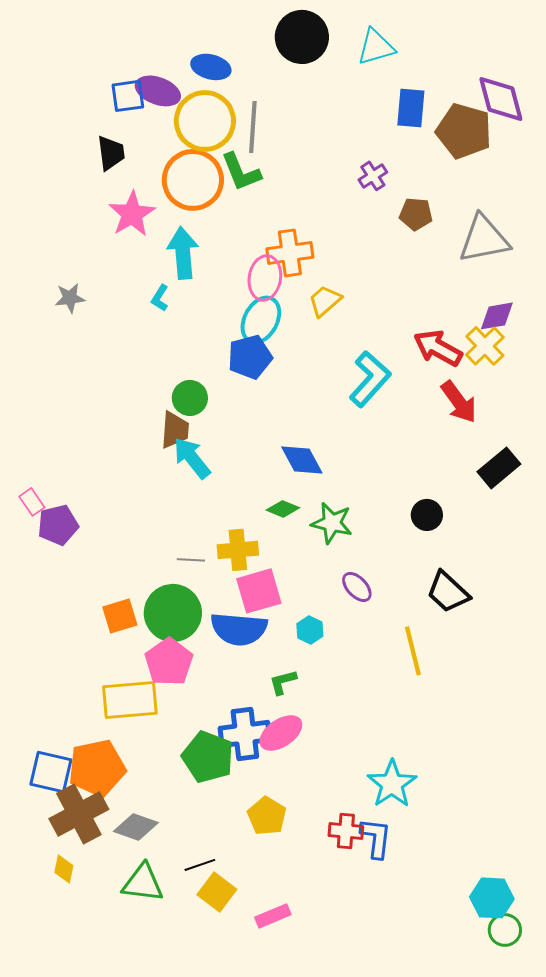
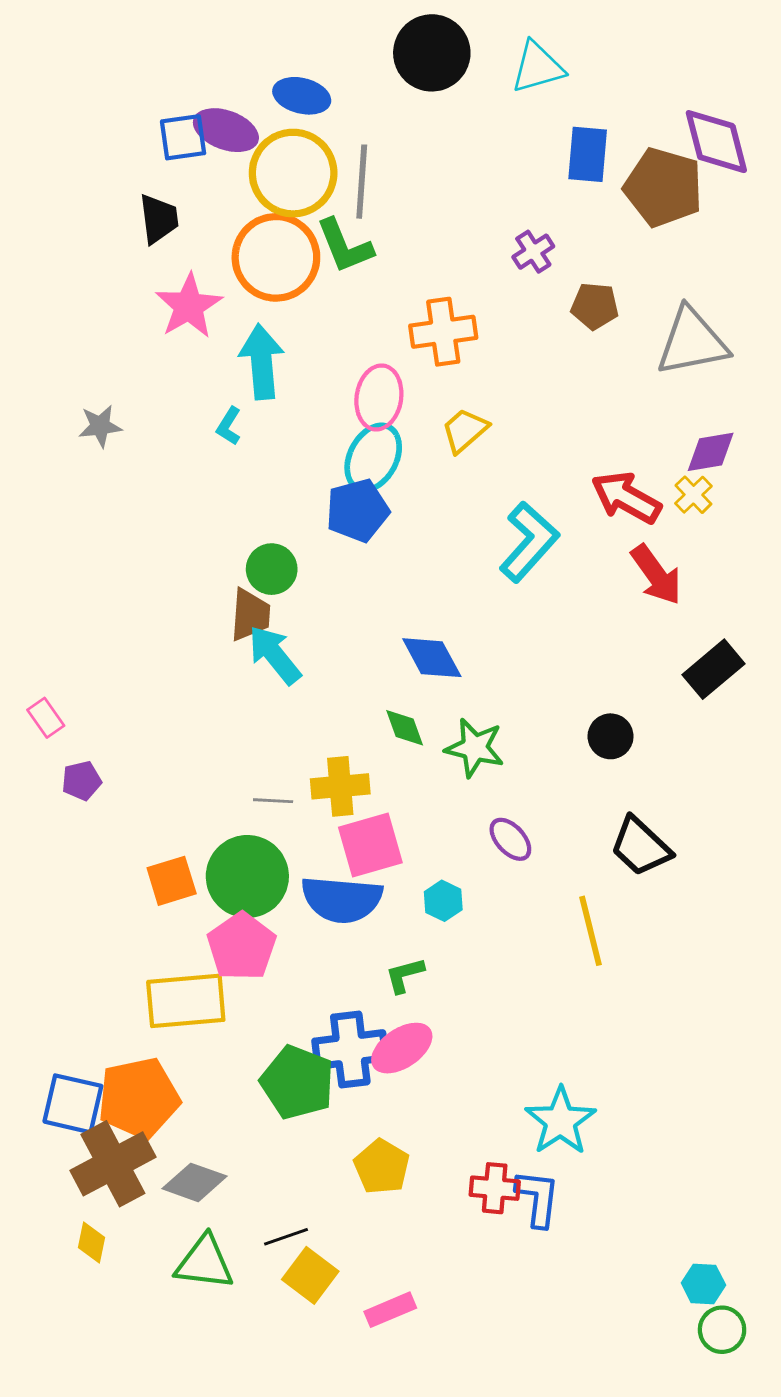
orange cross: (290, 253) -> (443, 332), moved
yellow cross: (485, 346) -> (693, 495), size x0.7
green diamond: (283, 509) -> (405, 728), turned 48
purple pentagon: (58, 525) -> (81, 781), moved, size x0.7
cyan hexagon: (492, 898) -> (703, 1284), size x0.7

